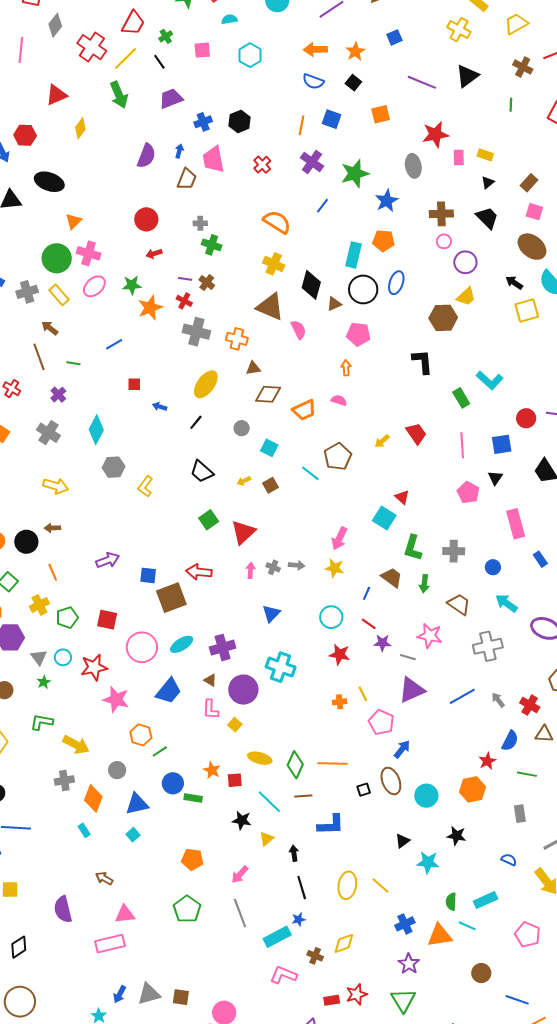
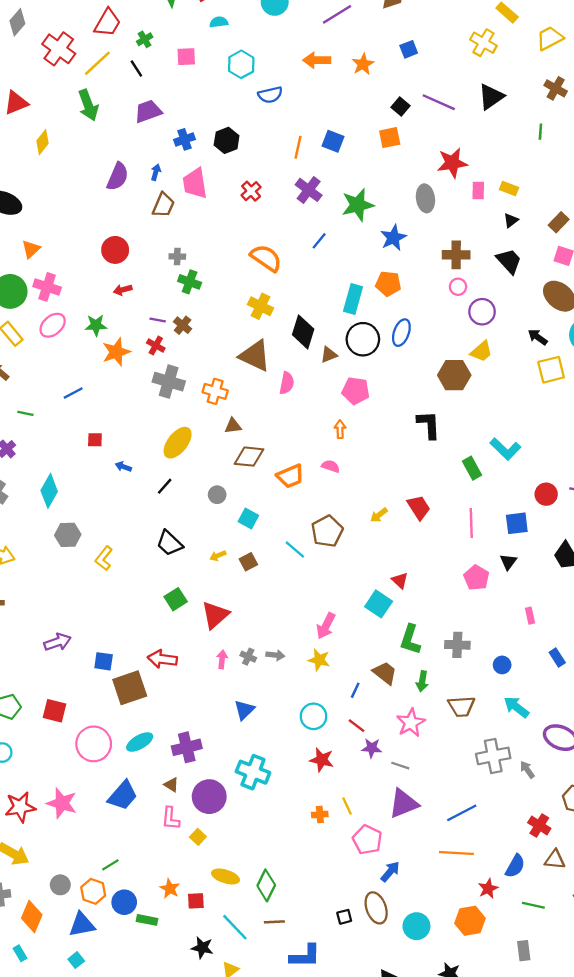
blue semicircle: (313, 81) -> (270, 95), moved, turned -35
black square: (353, 83) -> (401, 107), moved
pink semicircle: (299, 330) -> (287, 383), turned 36
pink rectangle: (516, 524) -> (530, 616), size x0.5
brown trapezoid: (459, 604) -> (461, 706), turned 140
pink star: (430, 636) -> (411, 723), moved, turned 30
red star: (94, 667) -> (20, 807), moved
gray arrow: (498, 700) -> (527, 770), moved
orange hexagon: (141, 735) -> (93, 891), moved
orange line: (333, 763) -> (456, 853), moved

